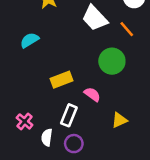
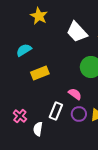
yellow rectangle: (62, 80) -> (40, 73), moved
purple circle: (74, 144) -> (79, 114), moved

